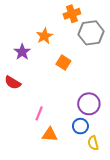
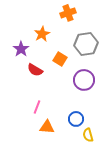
gray hexagon: (91, 33) -> (86, 44), moved
red semicircle: (13, 83) -> (35, 70), moved
purple circle: (89, 104) -> (84, 80), moved

